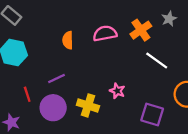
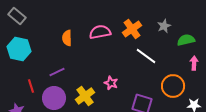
gray star: (169, 19) -> (164, 26), moved
yellow cross: (88, 105) -> (85, 96), turned 36

